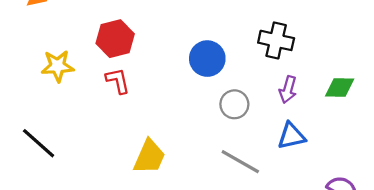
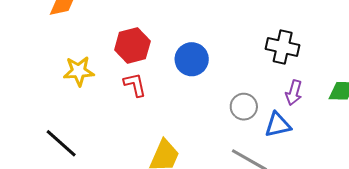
blue circle: (207, 59) -> (192, 59), moved
blue triangle: (291, 136) -> (278, 125), moved

